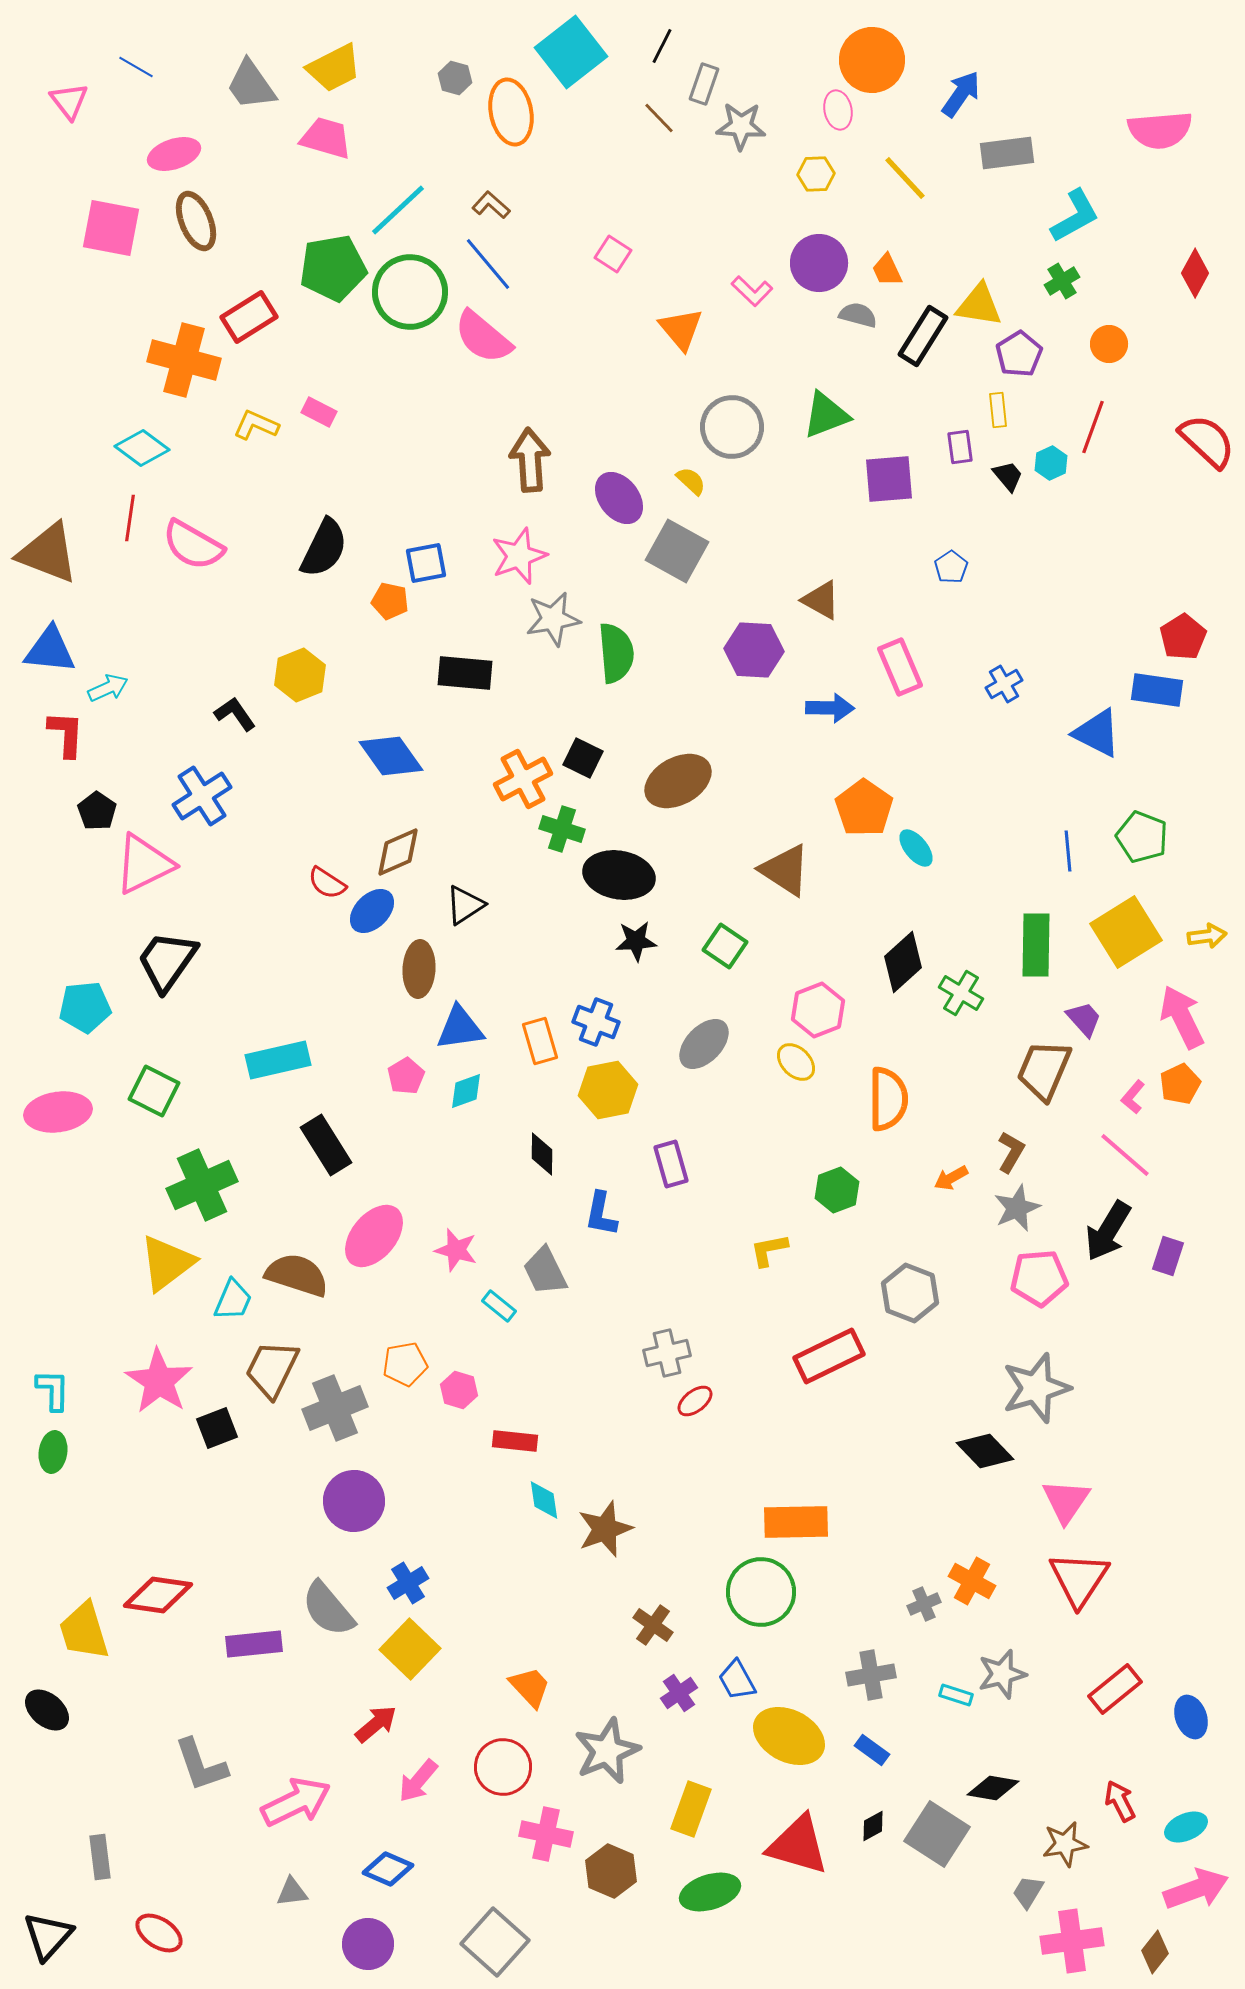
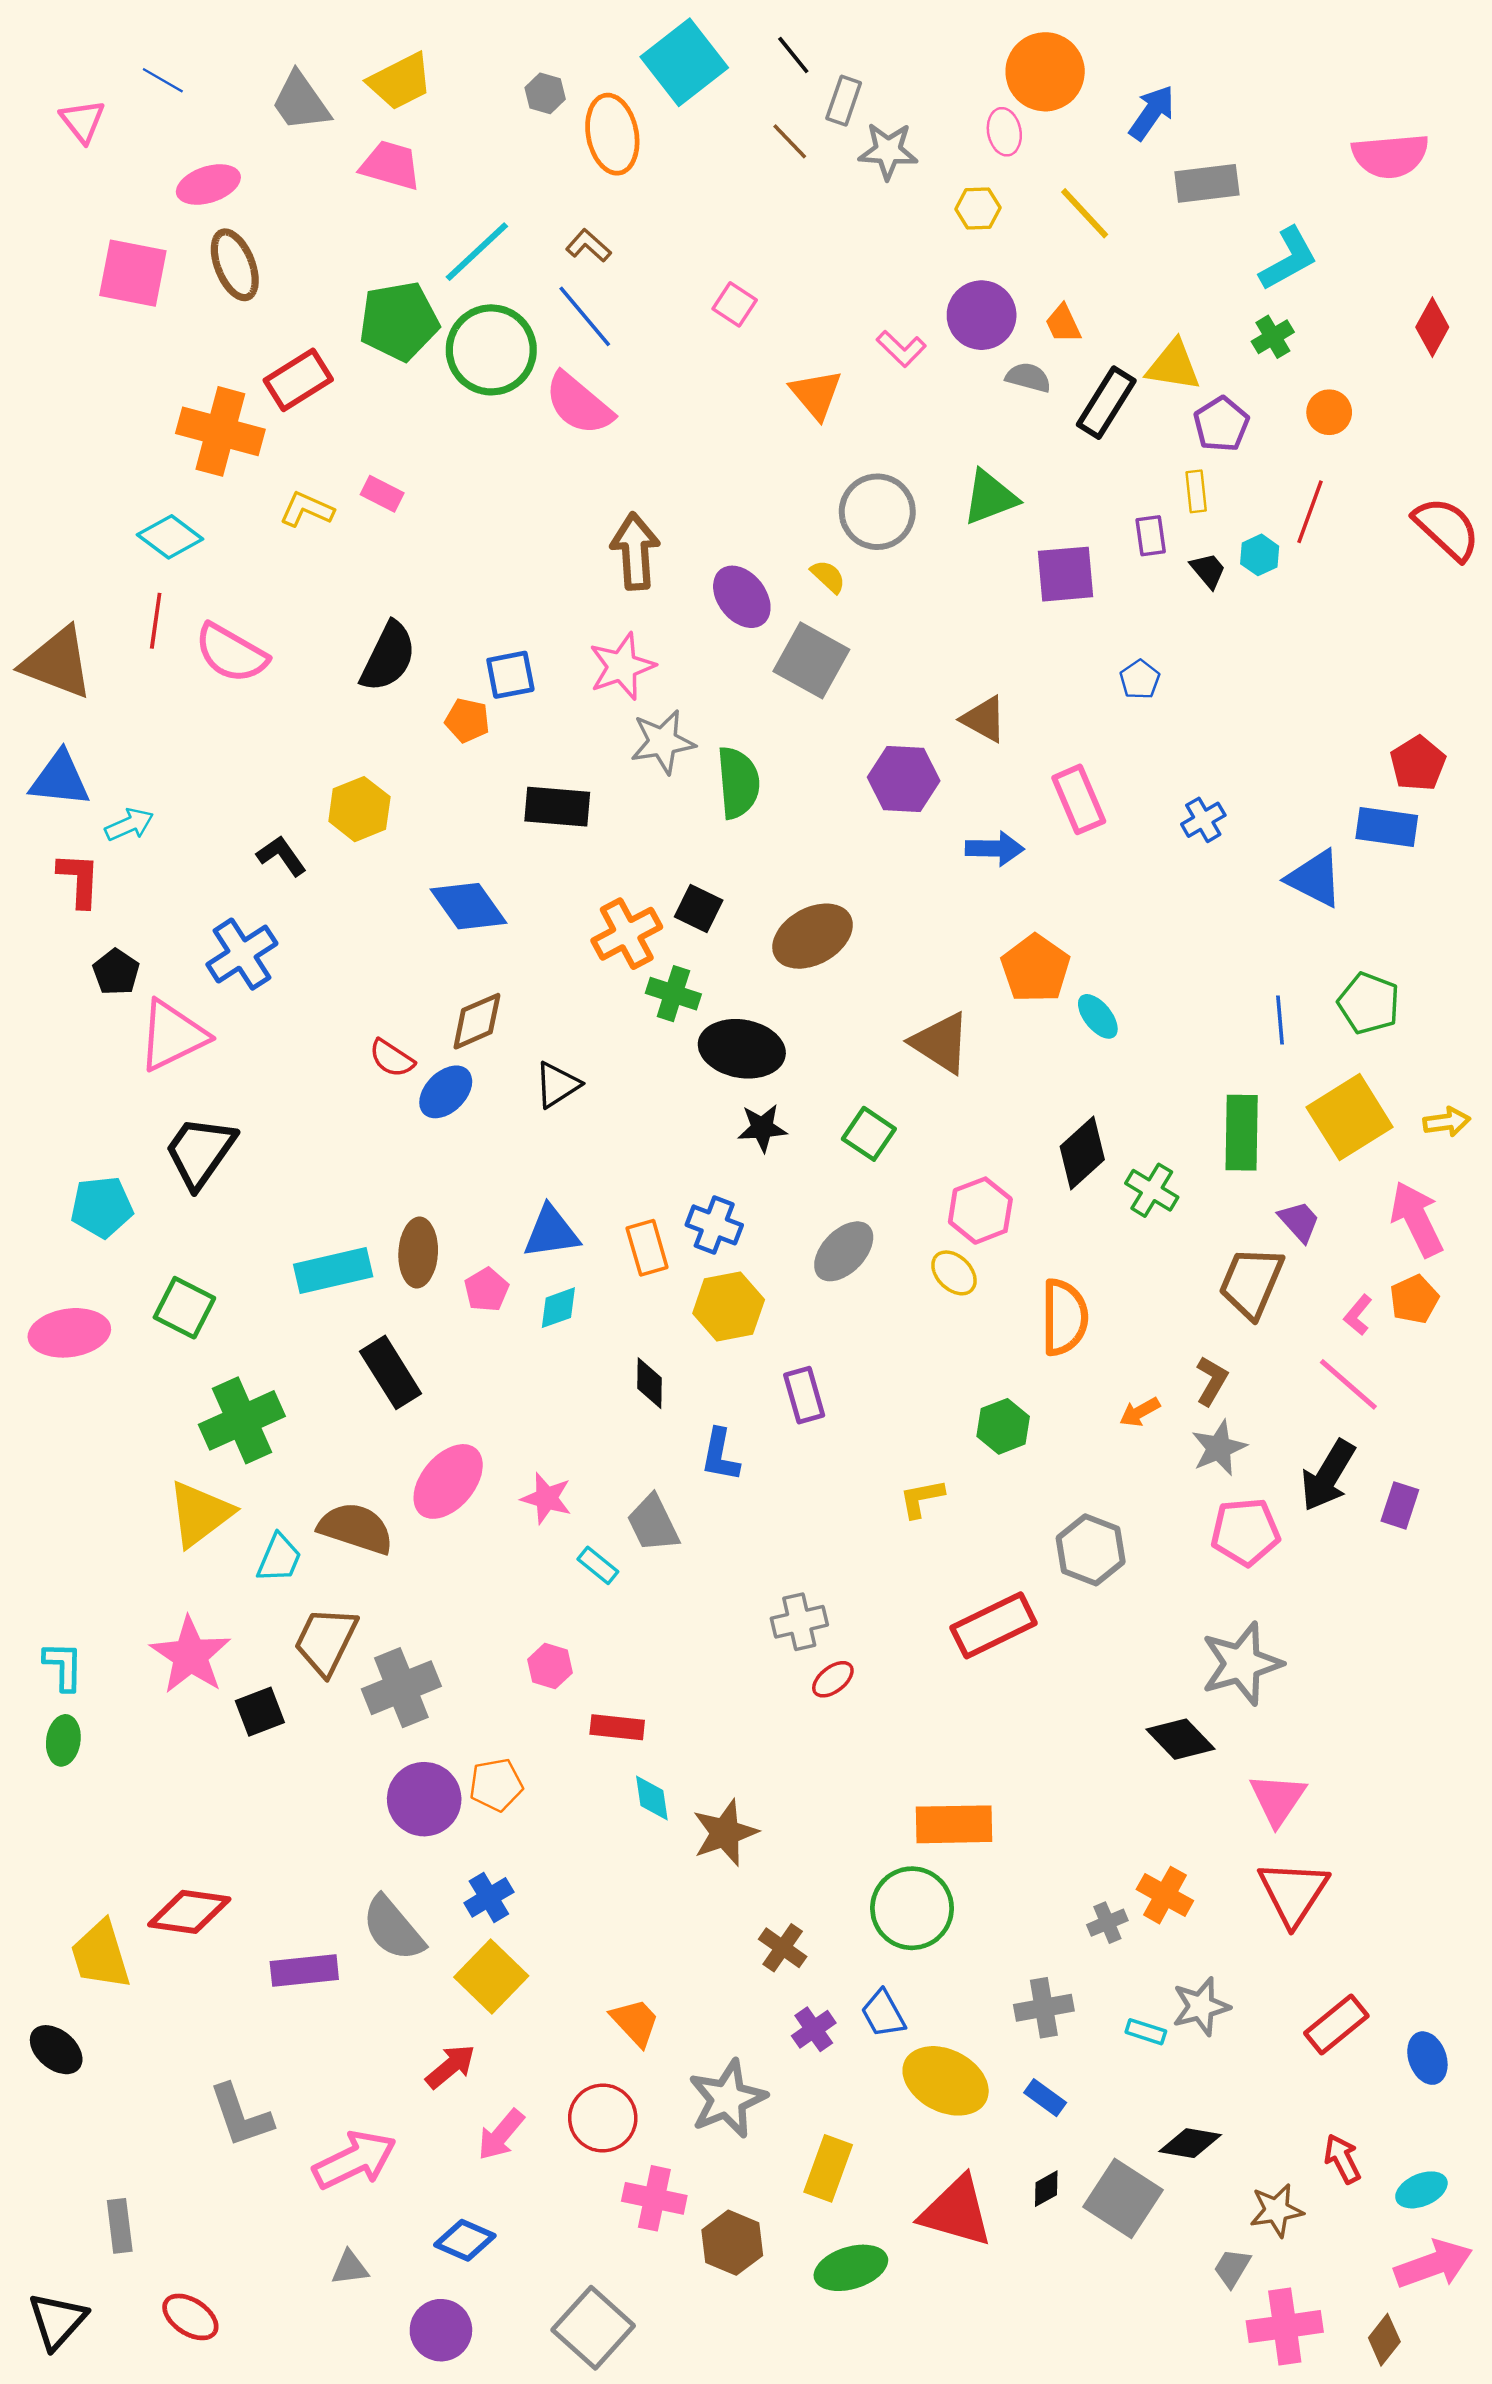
black line: (662, 46) -> (793, 55), turned -66
brown ellipse: (419, 969) -> (418, 1253), moved
orange pentagon: (405, 1364) -> (496, 1785), moved

